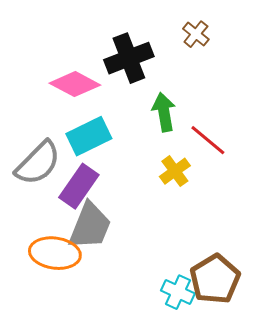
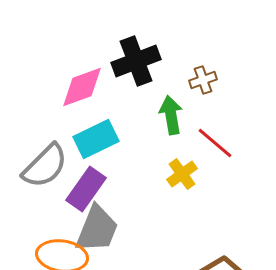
brown cross: (196, 34) -> (203, 80), moved, turned 32
pink diamond: (75, 84) -> (82, 87), turned -48

